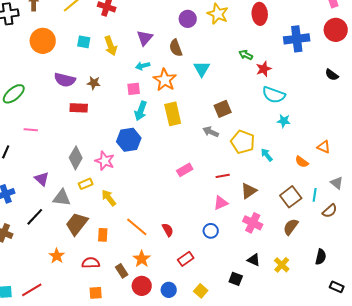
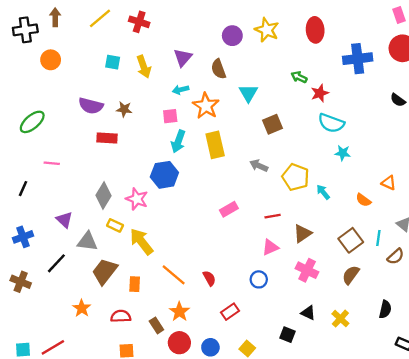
orange circle: (43, 41) -> (51, 60), moved, size x0.7
brown square: (223, 109) -> (273, 124), moved
yellow rectangle: (86, 184) -> (115, 225), turned 48
yellow arrow: (109, 198) -> (141, 241), size x1.4

